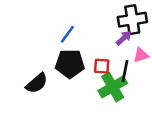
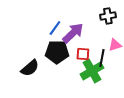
black cross: (132, 20) -> (108, 16), size x0.7
purple arrow: (124, 38) -> (73, 33), moved, size x1.6

